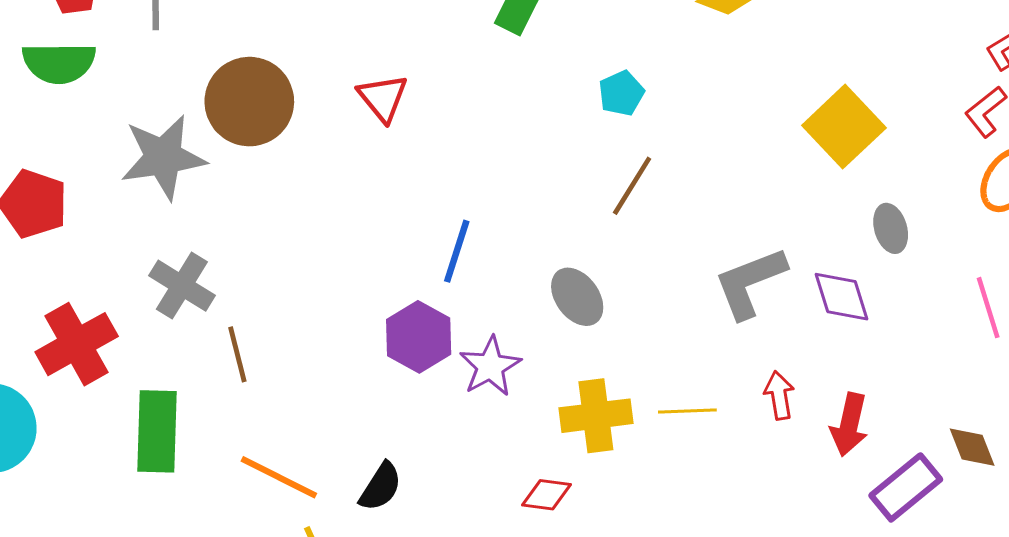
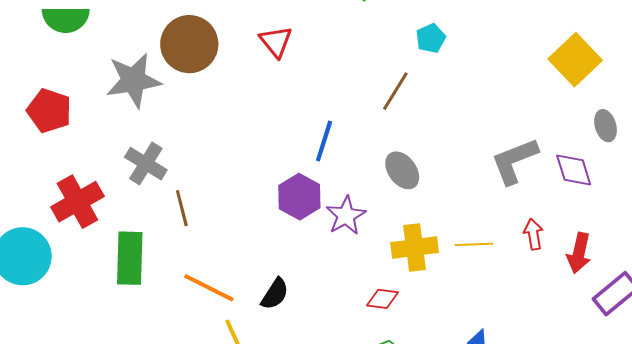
brown line: (632, 186) -> (395, 91), moved

